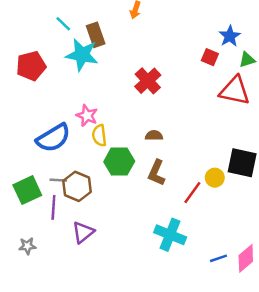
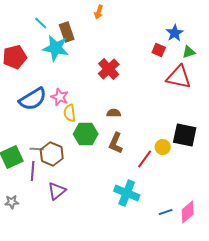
blue semicircle: (53, 138) -> (33, 99), moved

